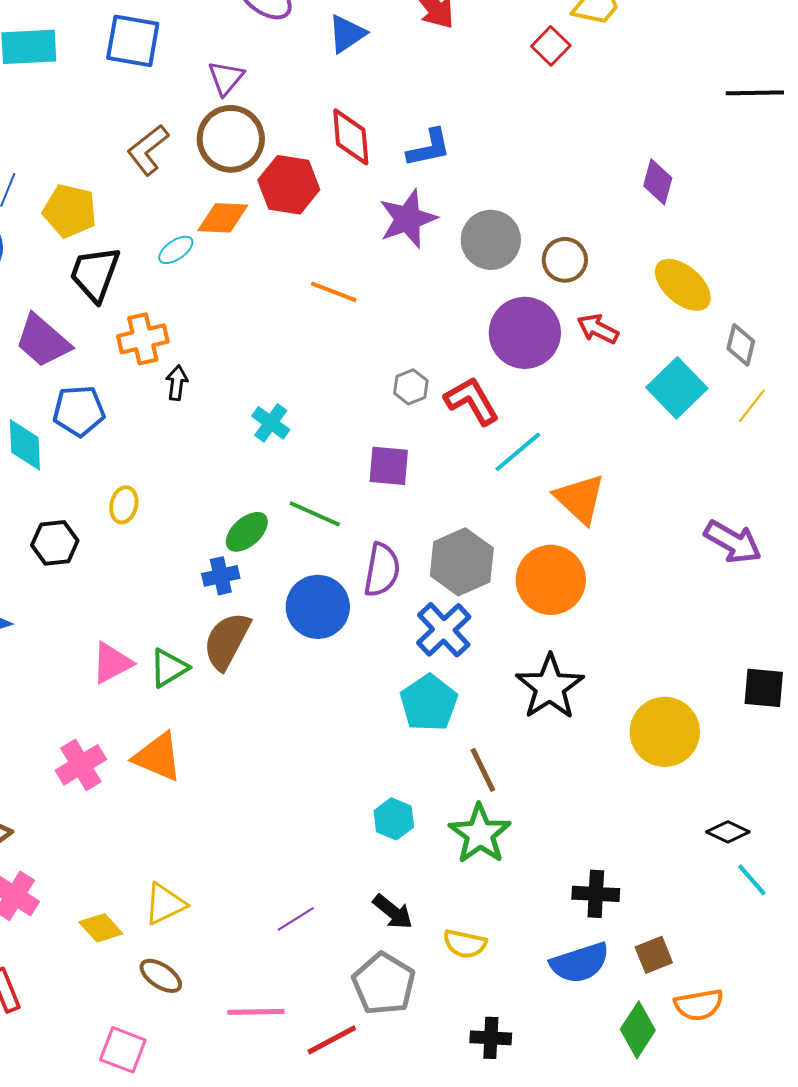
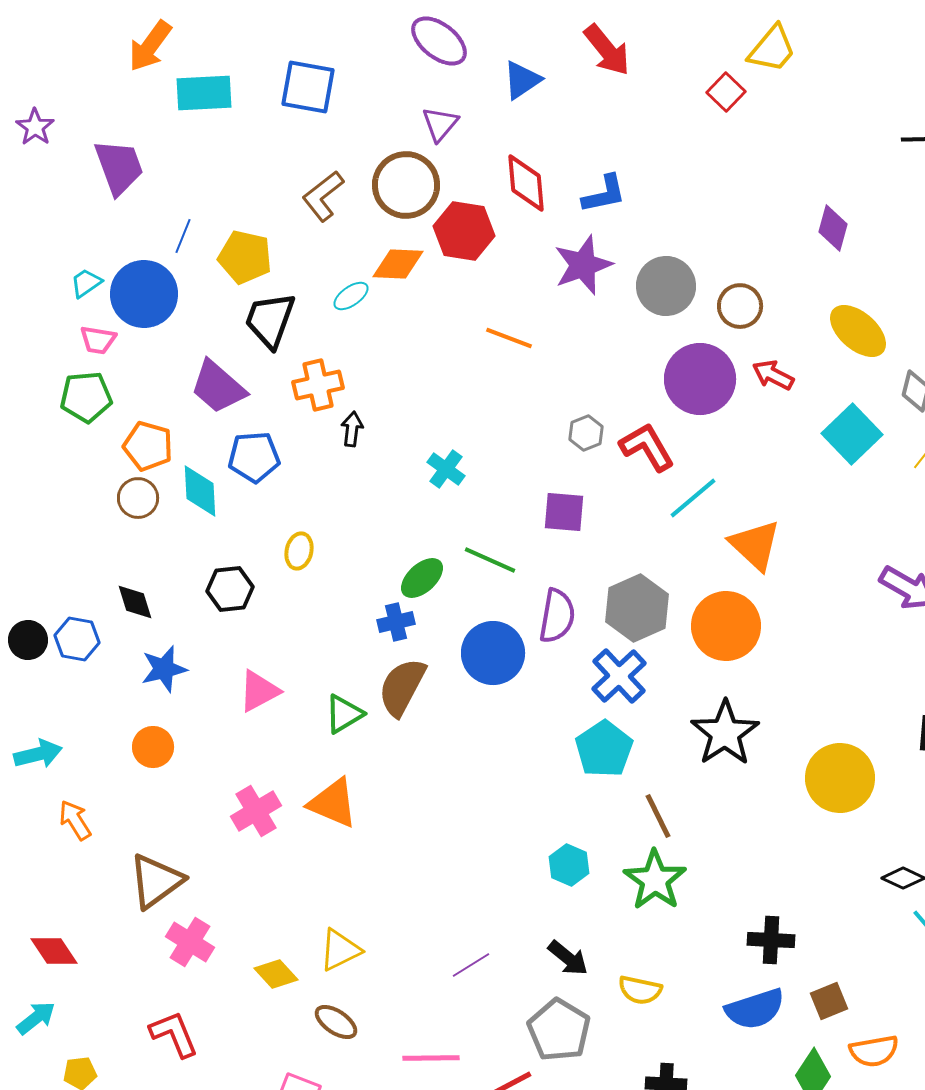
purple triangle: (226, 78) -> (440, 124), moved
pink triangle: (112, 663) -> (259, 691), moved

